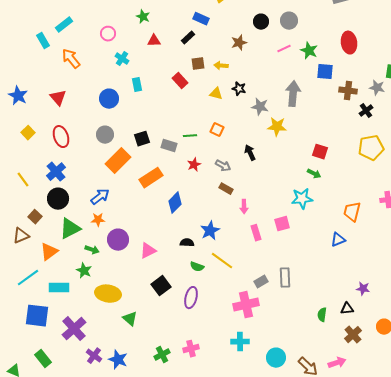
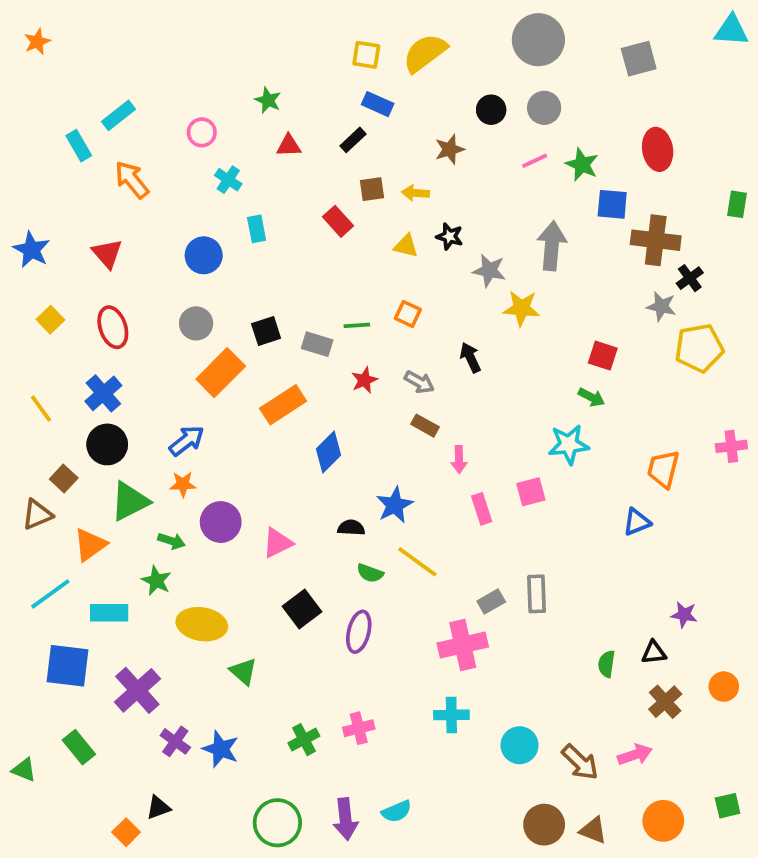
gray star: (377, 88) -> (661, 306), moved
brown cross: (348, 91) -> (656, 240), size x1.4

